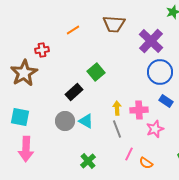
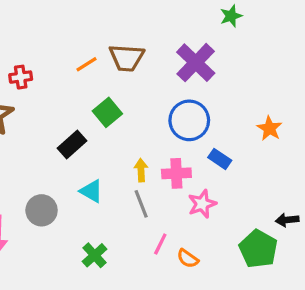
brown trapezoid: (114, 24) -> (127, 58), moved
orange line: (73, 30) -> (86, 64), moved
blue circle: (160, 72) -> (189, 120), moved
gray circle: (65, 121) -> (42, 210), moved

